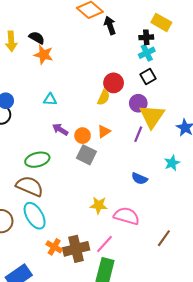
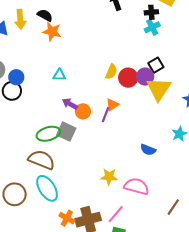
black square: (148, 76) -> (156, 65), moved
red circle: (114, 83) -> (128, 78), moved
purple line: (138, 134) -> (105, 115), moved
orange circle: (83, 136) -> (83, 111), moved
gray square: (86, 155) -> (66, 132), moved

